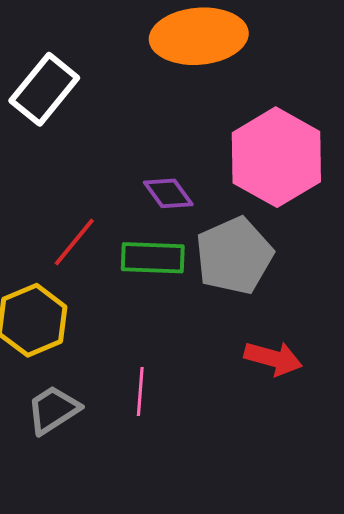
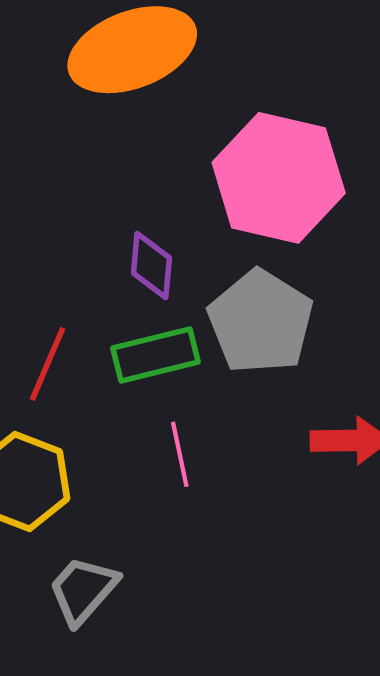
purple diamond: (168, 193) -> (151, 265), turned 57
pink line: (140, 391) -> (180, 454), moved

